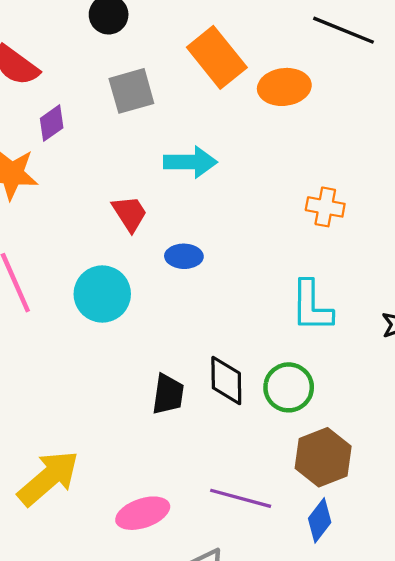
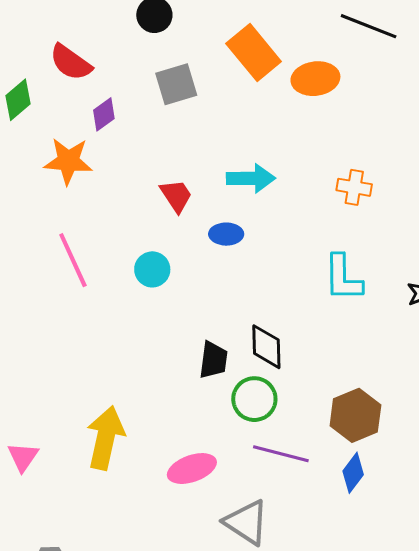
cyan arrow: (190, 162) -> (251, 178), moved
cyan circle: (102, 294) -> (152, 269), size x0.7
green circle: (289, 387) -> (254, 399), moved
yellow arrow: (48, 478) -> (105, 438), turned -36

